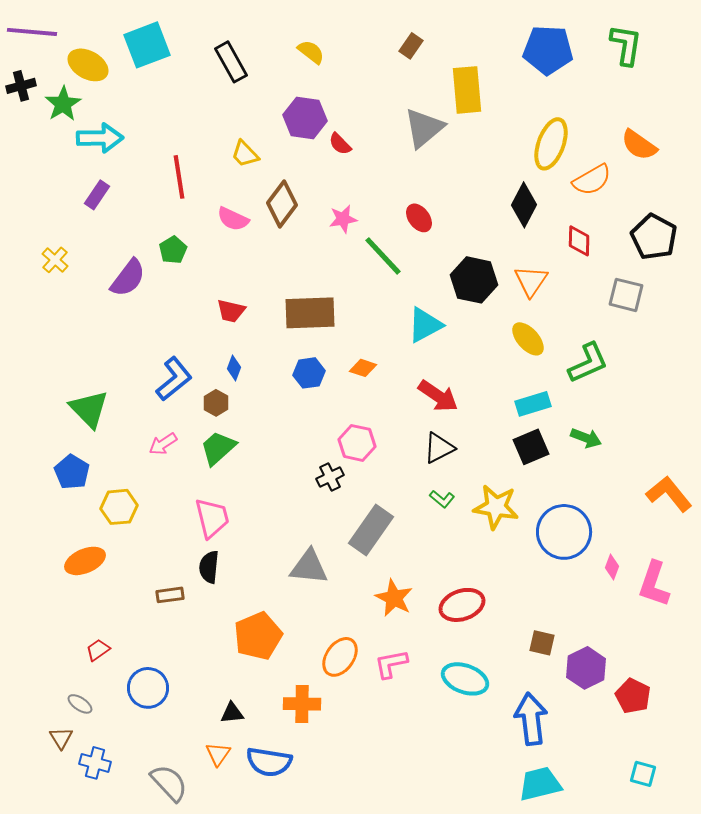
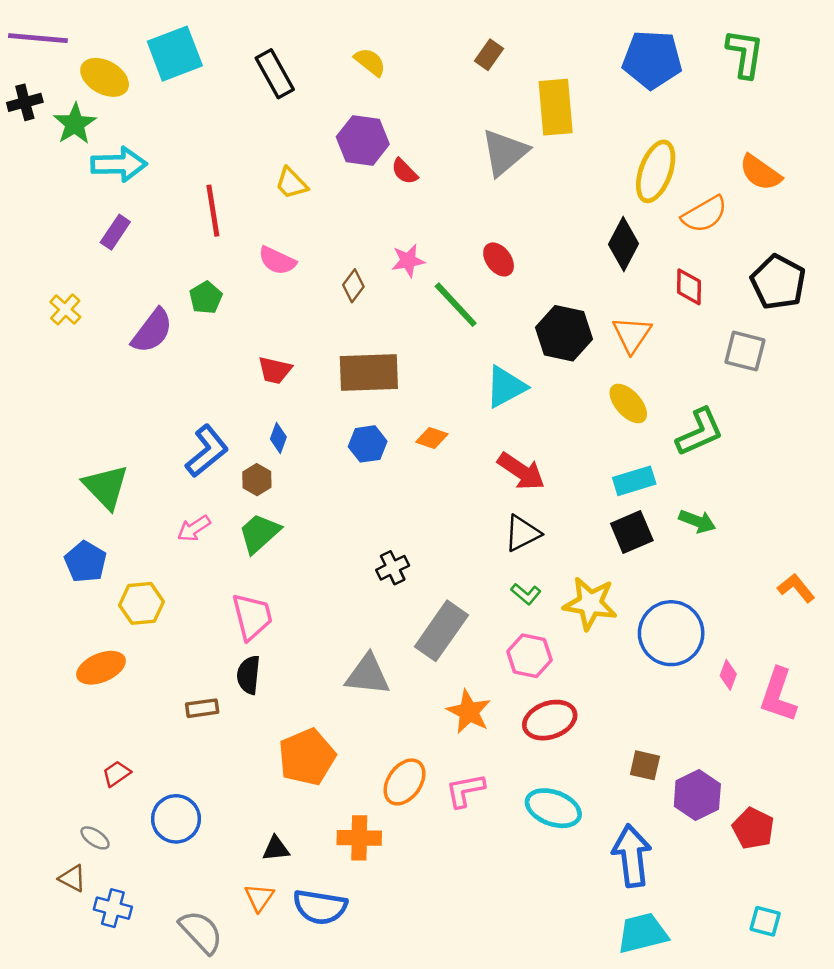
brown diamond: (282, 204) -> (353, 286), moved, size x0.6
pink hexagon: (357, 443) -> (529, 656), moved
orange L-shape: (669, 494) -> (796, 588), size x0.7
brown triangle: (61, 738) -> (72, 878), turned -30

